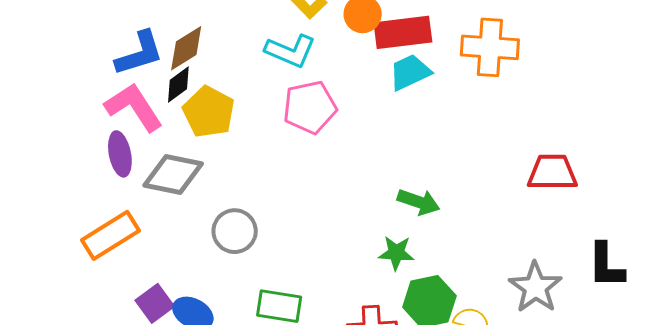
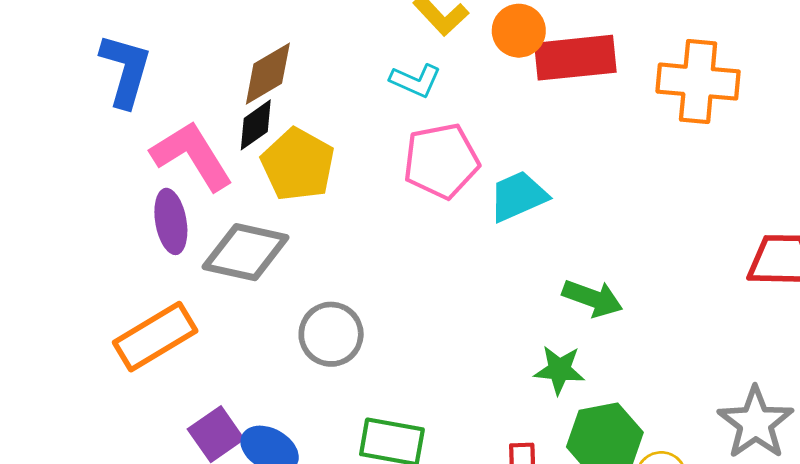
cyan L-shape: (290, 51) -> (415, 81), size x0.7
blue L-shape: (139, 53) -> (125, 70), moved, turned -58
cyan trapezoid: (410, 72) -> (518, 196), moved

